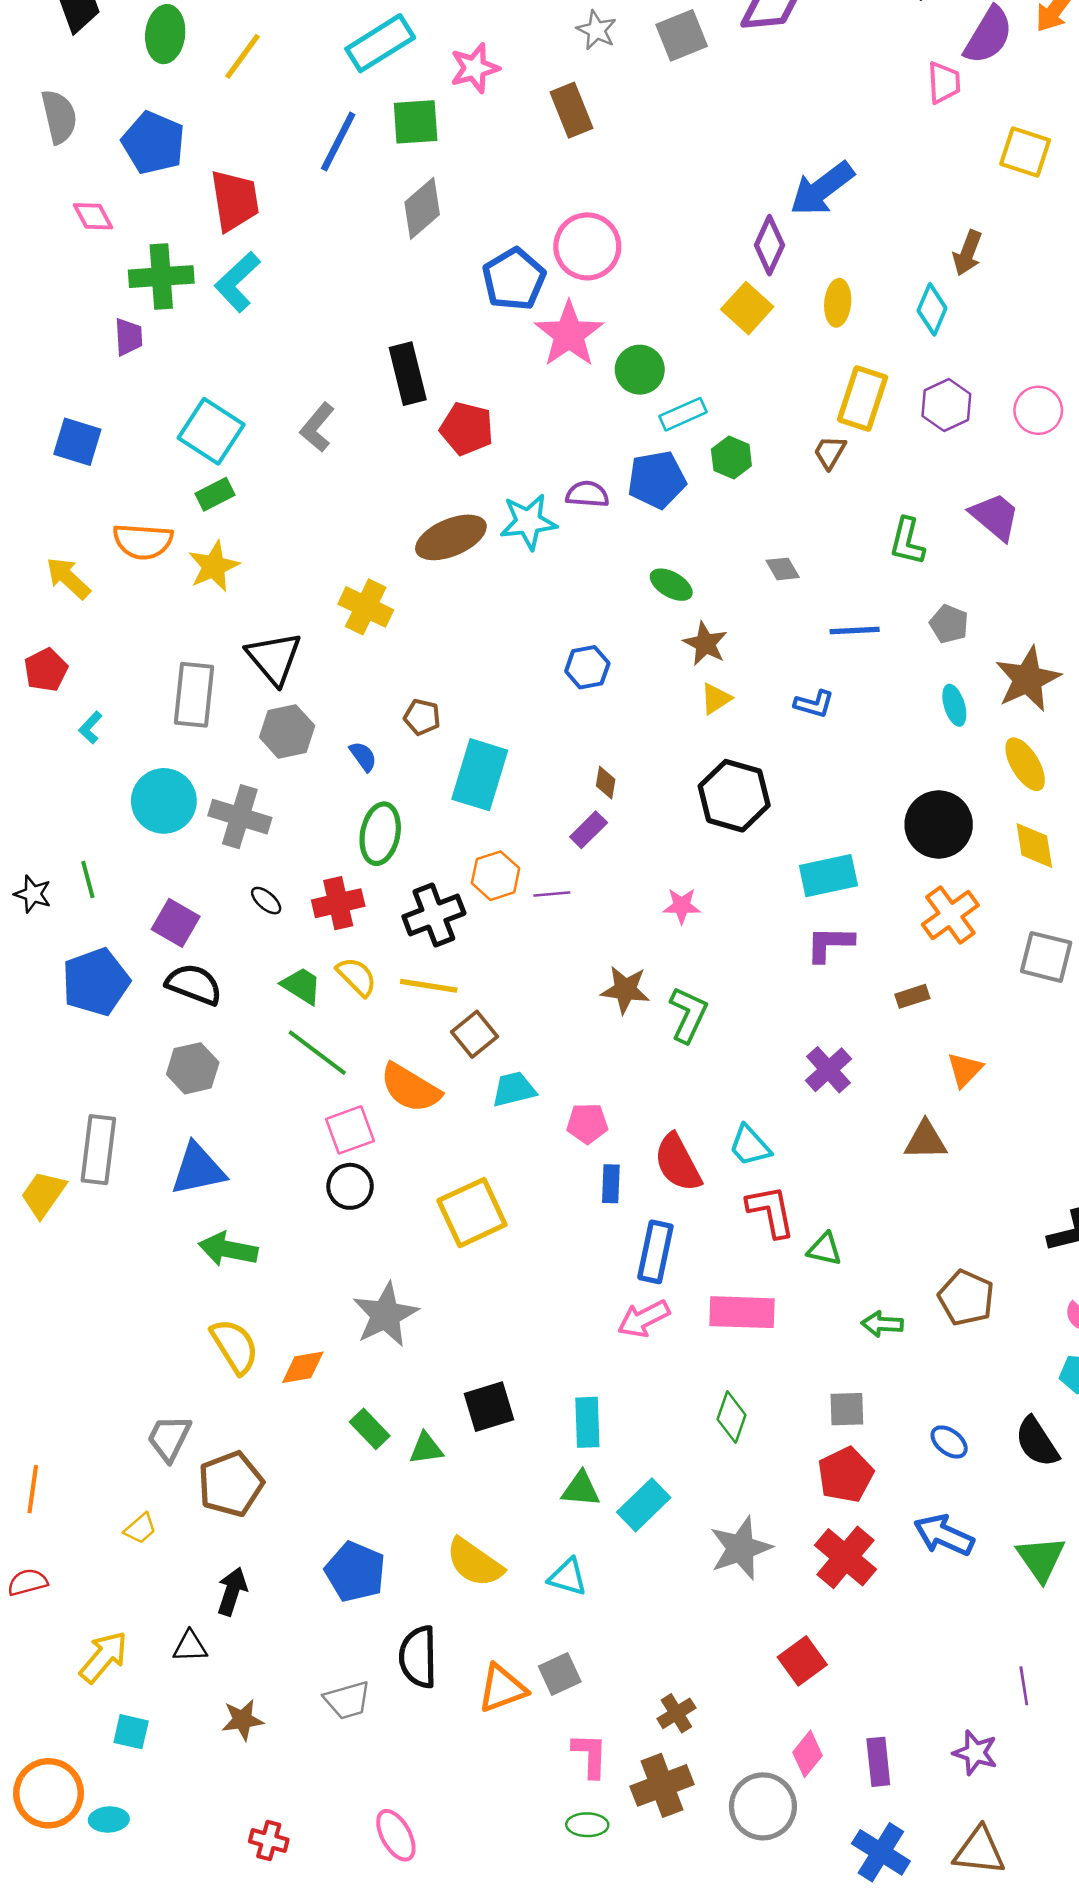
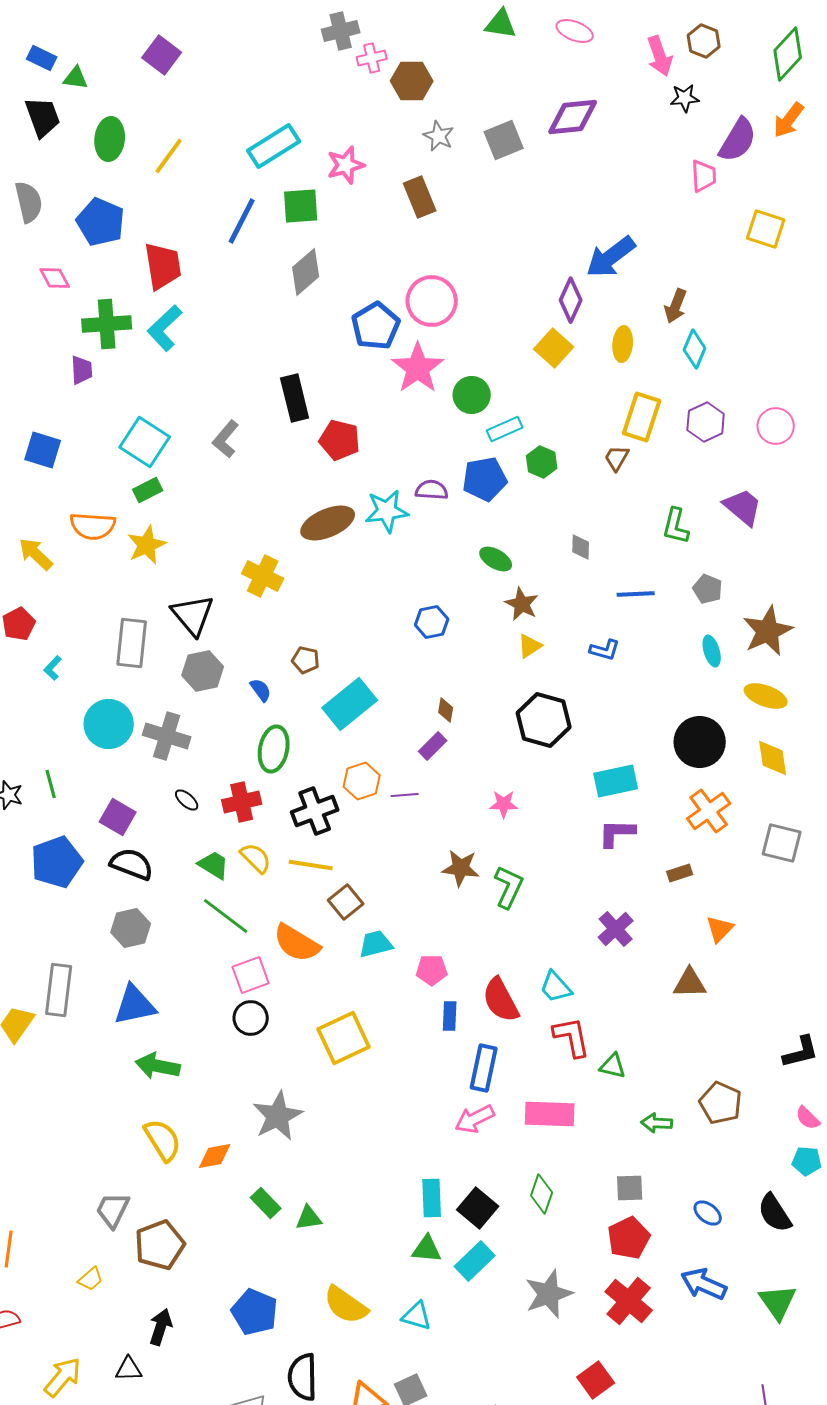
brown arrow: (967, 253) -> (676, 306), moved
gray diamond: (783, 569) -> (581, 547), turned 32
yellow ellipse: (1025, 764) -> (766, 696), turned -39
cyan rectangle: (480, 775) -> (350, 704), turned 34
black square: (489, 1407) -> (478, 1208), moved, turned -33

